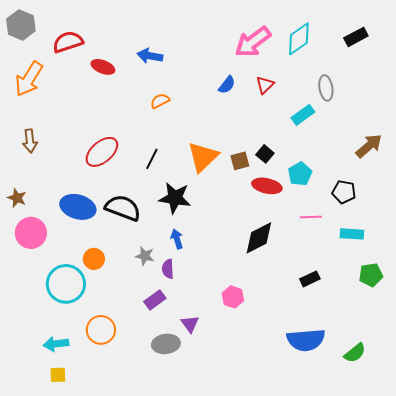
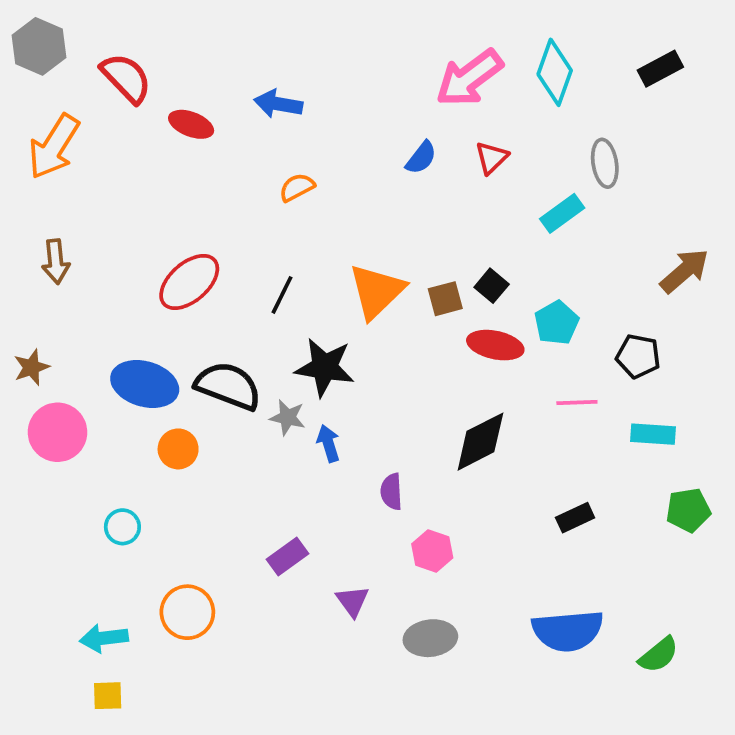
cyan diamond: (299, 39) -> (555, 72), turned -36
red semicircle: (68, 42) -> (126, 78), turned 64
brown star: (17, 198) -> (32, 367), turned 30
gray star: (145, 256) -> (288, 417), moved
orange circle: (94, 259) -> (178, 449), moved
purple semicircle: (168, 269) -> (391, 492), moved
cyan circle: (66, 284) -> (122, 527), size x0.5
gray ellipse: (166, 344) -> (430, 638), moved

